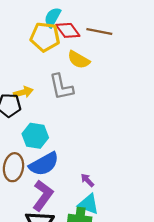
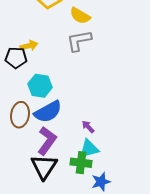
gray L-shape: (61, 87) -> (79, 41), moved, turned 92
cyan triangle: (88, 204) -> (89, 149), turned -35

